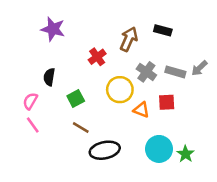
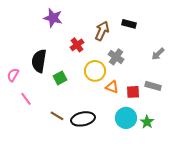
purple star: (53, 29) -> (53, 18), moved
gray rectangle: (175, 72) -> (153, 86), moved
black semicircle: (49, 77) -> (39, 61), size x1.6
pink semicircle: (30, 101) -> (13, 75), moved
red square: (167, 102) -> (133, 92), moved
brown line: (81, 127) -> (57, 116), moved

